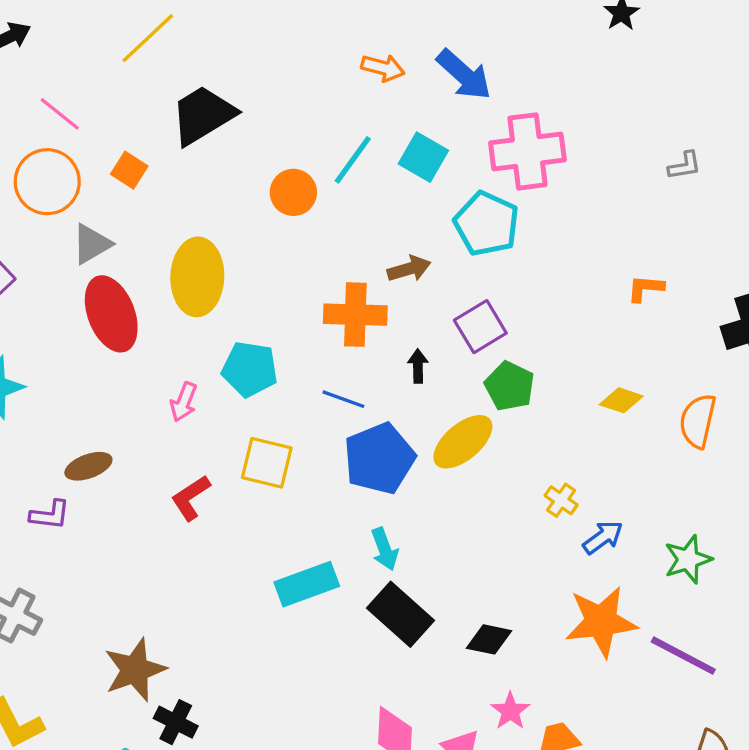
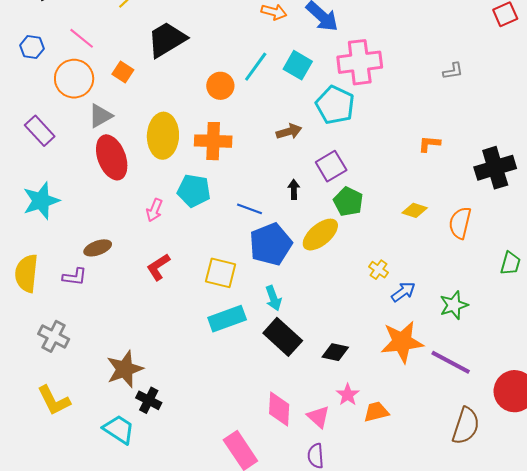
orange cross: (355, 315) -> (213, 141), moved
yellow square: (267, 463) -> (221, 273), moved

